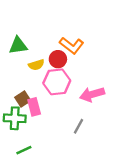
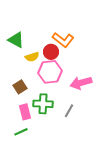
green triangle: (18, 46) -> (16, 40), turned 36
pink rectangle: (34, 107) -> (25, 112), moved
green cross: (15, 118) -> (43, 104), moved

